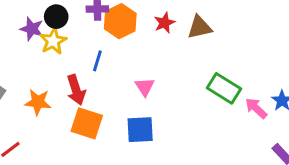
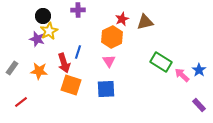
black circle: (56, 17) -> (43, 16), moved
orange hexagon: (120, 21) -> (112, 37), moved
purple star: (32, 29) -> (37, 39), moved
blue line: (97, 61) -> (78, 52), moved

